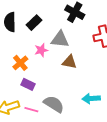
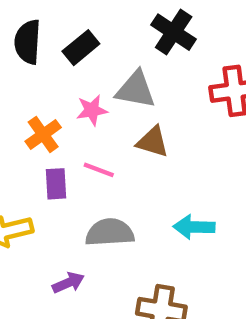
purple rectangle: (28, 84) -> (56, 184), turned 56
gray semicircle: (54, 104) -> (110, 232), turned -40
pink line: (31, 110) -> (99, 170), moved

